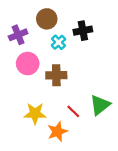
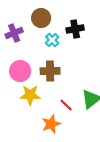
pink circle: (28, 64) -> (20, 71), moved
yellow star: (35, 113) -> (30, 95), moved

